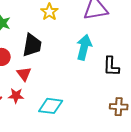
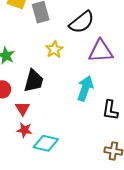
red star: (16, 96) -> (24, 130), moved

